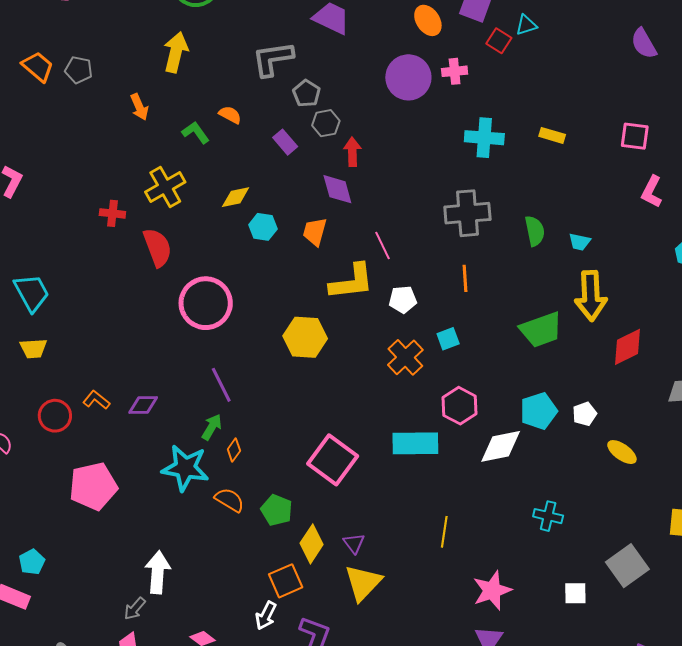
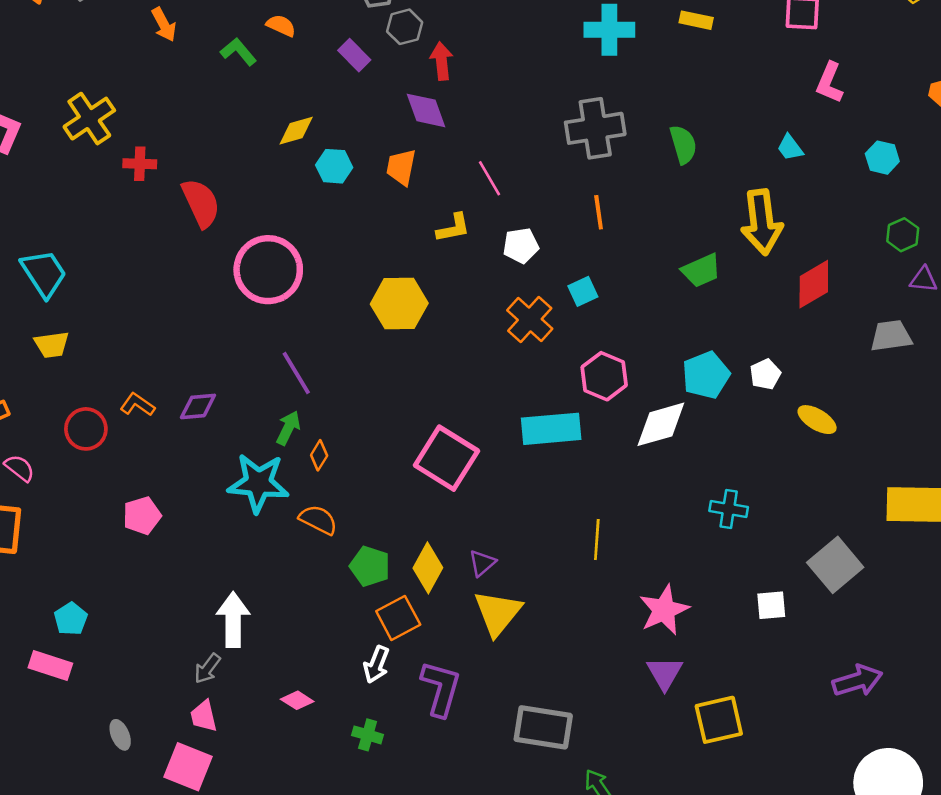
yellow cross: (165, 187) -> (89, 119), moved
cyan trapezoid: (580, 242) -> (790, 148), moved, turned 45
yellow L-shape: (352, 282) -> (453, 228), size x0.6
green trapezoid: (541, 330) -> (701, 270), size x0.7
pink pentagon: (93, 486) -> (142, 516), size x0.6
green pentagon: (277, 510) -> (370, 566), moved
purple triangle: (354, 543) -> (482, 563), turned 30

